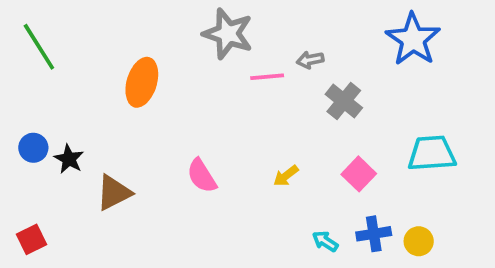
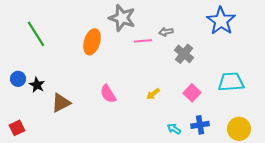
green line: (39, 47) -> (36, 34), moved
orange ellipse: (142, 82) -> (92, 42), moved
yellow circle: (419, 241) -> (239, 129), moved, size x1.5

